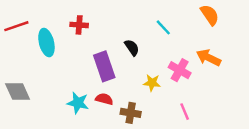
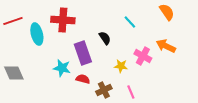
red cross: (79, 25) -> (63, 20), size x1.6
cyan star: (78, 103) -> (62, 68), moved
pink line: (185, 112) -> (131, 92), moved
brown cross: (131, 113) -> (104, 90), turned -35

